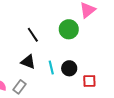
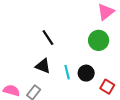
green circle: (69, 29) -> (99, 40), moved
red square: (89, 81) -> (107, 87), turned 32

